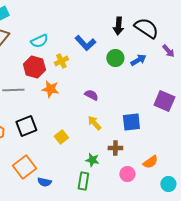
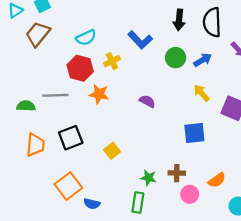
black semicircle: (146, 28) -> (212, 22), turned -125
yellow arrow: (94, 123) -> (201, 93), moved
brown cross: (115, 148) -> (177, 173), moved

